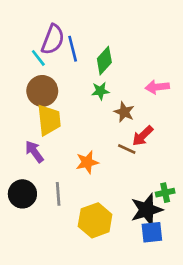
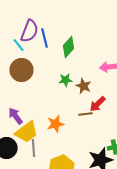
green star: (100, 91) -> (66, 80), moved
yellow trapezoid: (49, 120) -> (26, 132), moved, turned 60
brown line: (127, 149) -> (86, 114), turned -32

